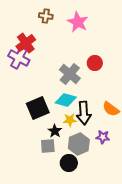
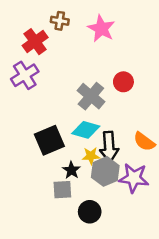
red cross: (26, 43) -> (35, 42), moved
purple cross: (19, 58) -> (25, 75), turned 30
purple star: (103, 137) -> (134, 178), size x1.6
gray hexagon: (79, 144) -> (105, 171), moved

